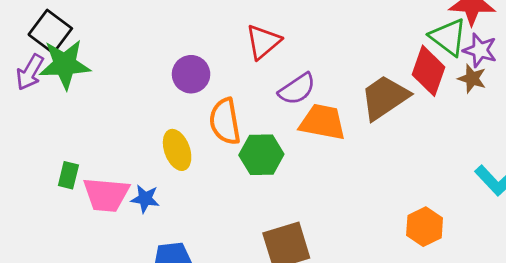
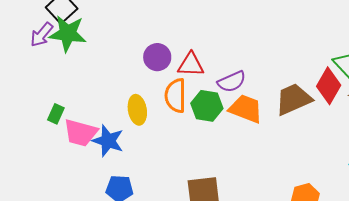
red triangle: (263, 42) -> (191, 65), moved, turned 32
green hexagon: (261, 155) -> (207, 106), moved
blue star: (145, 199) -> (108, 141), size x1.5

